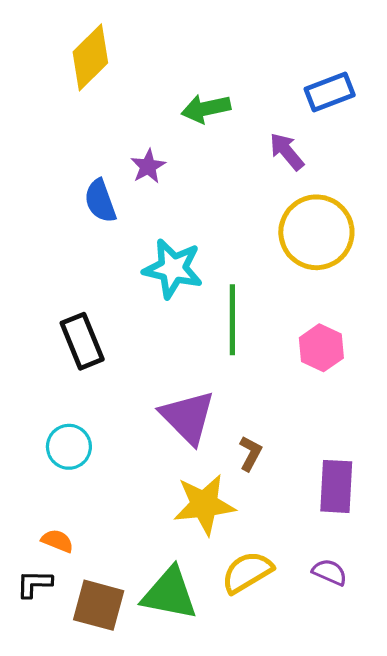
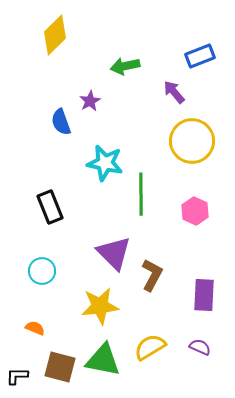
brown L-shape: (250, 453) -> (152, 275), size x1.5
yellow star: (204, 505) -> (100, 306), moved
black L-shape: (34, 584) -> (17, 376), moved

